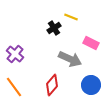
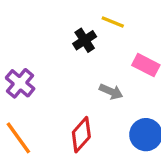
gray arrow: (70, 59) -> (111, 92), size x0.6

